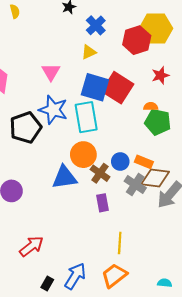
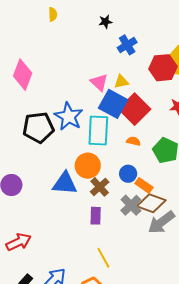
yellow triangle: (89, 52) -> (121, 82), moved
pink triangle: (51, 72) -> (99, 82), moved, turned -30
orange semicircle: (151, 106) -> (133, 141), moved
blue circle: (120, 162) -> (128, 174), moved
yellow line: (120, 243) -> (103, 258), turned -45

